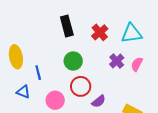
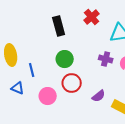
red cross: (100, 32) -> (92, 17), moved
purple cross: (117, 61) -> (106, 59), turned -32
purple semicircle: (99, 101) -> (99, 96), moved

